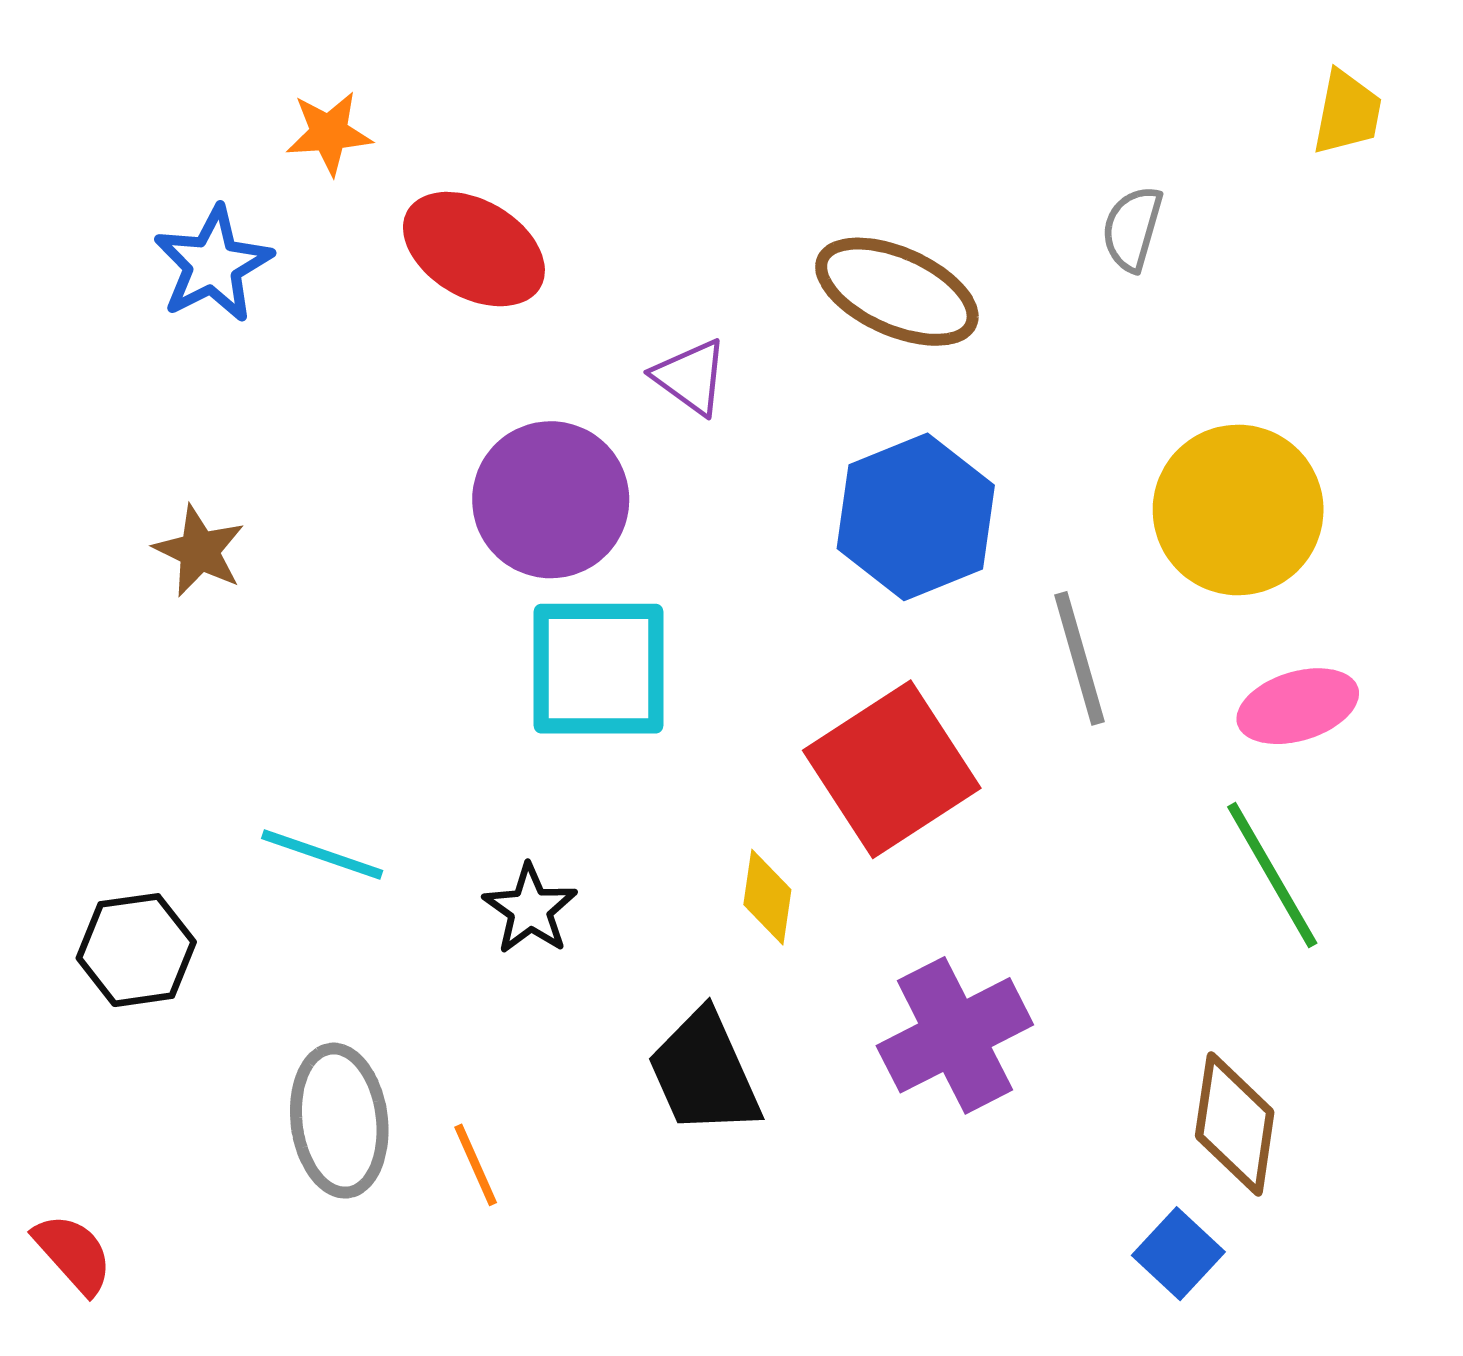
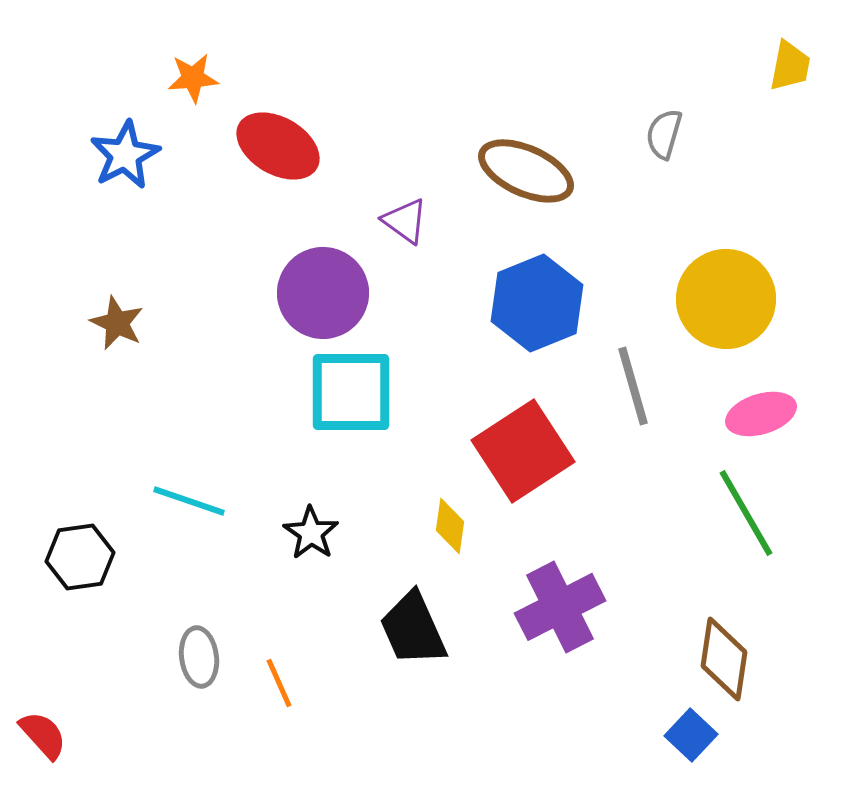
gray ellipse: (339, 1121) -> (199, 657), size x0.7

